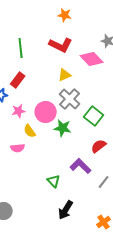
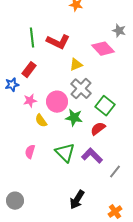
red L-shape: (61, 45) -> (58, 42), moved
red semicircle: (99, 146) -> (98, 129), moved
pink semicircle: (18, 148) -> (30, 152), moved, turned 112
green triangle: (54, 181) -> (65, 153), moved, size x1.5

